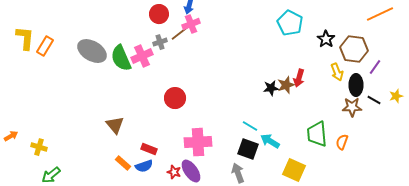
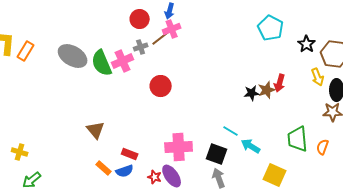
red circle: (175, 98) -> (161, 86), moved
black square: (248, 149) -> (217, 154), moved

